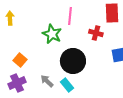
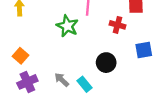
orange square: (20, 60) -> (21, 56), moved
black circle: (73, 61) -> (106, 63), moved, size x0.7

